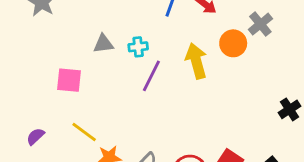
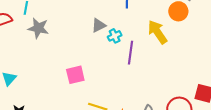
gray triangle: (103, 44) -> (99, 25), moved

